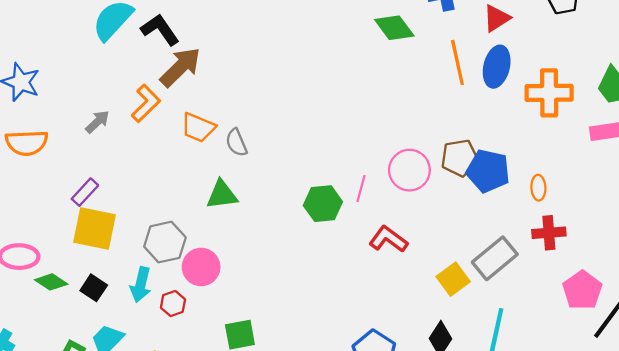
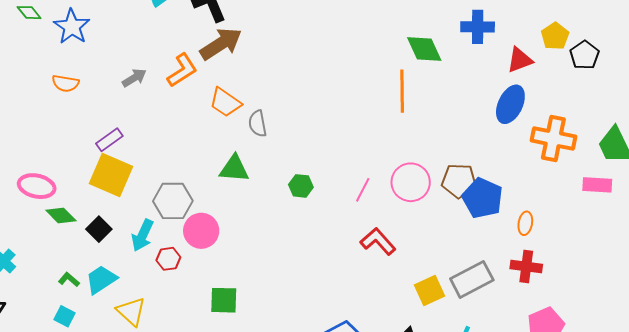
orange line: (457, 62) -> (402, 91), moved
orange semicircle: (27, 143) -> (65, 83), size x0.7
green hexagon: (323, 204) -> (301, 186), moved, size x0.7

